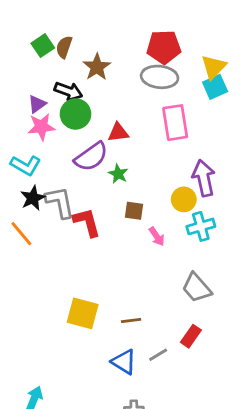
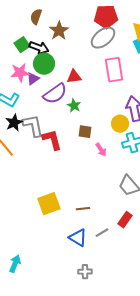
green square: (43, 46) -> (22, 45), moved
gray ellipse: (160, 77) -> (103, 38), turned -45
purple triangle: (37, 104) -> (33, 79), moved
yellow square: (83, 313) -> (49, 204), turned -35

